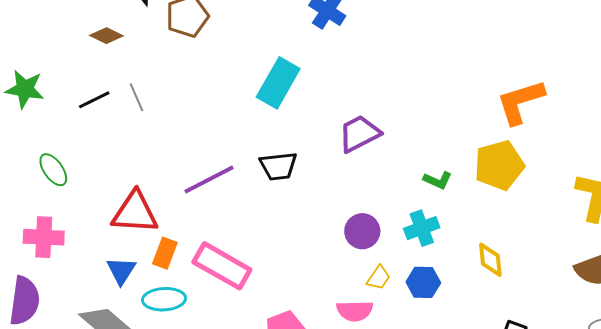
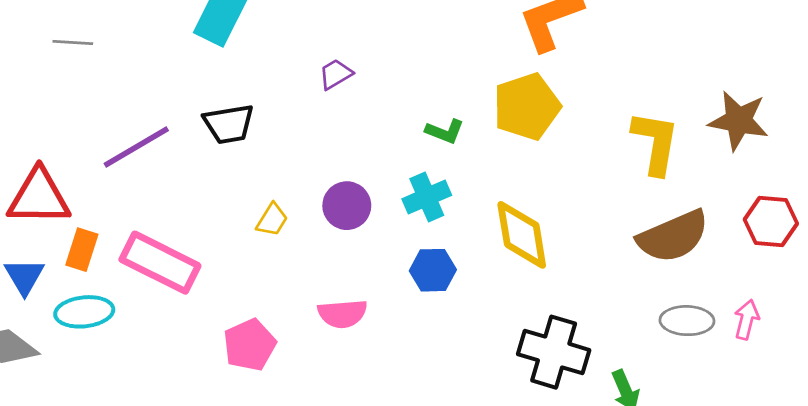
gray line: (136, 97) -> (73, 42), moved, turned -60
purple trapezoid: (359, 134) -> (336, 74), size x0.6
yellow diamond: (490, 260) -> (522, 235), size x1.5
yellow trapezoid: (379, 278) -> (272, 220), moved

